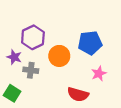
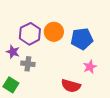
orange circle: (59, 56) -> (54, 32), moved

